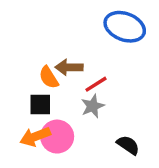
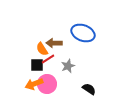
blue ellipse: (125, 27) -> (83, 33), moved
red line: (96, 84) -> (48, 59), moved

